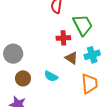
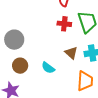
red cross: (63, 38) -> (64, 24), moved

